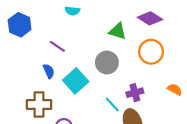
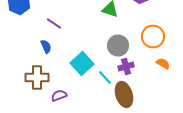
orange circle: (151, 52) -> (153, 36), moved
gray circle: (107, 62) -> (118, 46), moved
cyan square: (76, 81) -> (82, 64), moved

